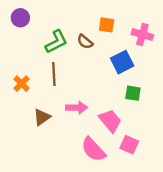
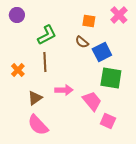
pink cross: (142, 35) -> (119, 15), moved, turned 30
brown semicircle: (85, 42) -> (82, 42), moved
green square: (133, 93) -> (111, 78), size x1.6
pink semicircle: (93, 149) -> (38, 125), moved

